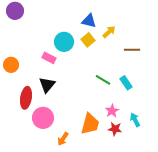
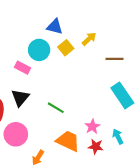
blue triangle: (89, 21) -> (55, 27), moved
green line: (103, 80) -> (56, 108), moved
cyan rectangle: (126, 83) -> (122, 95), moved, size x1.6
orange trapezoid: (90, 124) -> (68, 141), turned -80

